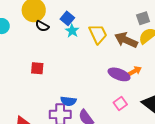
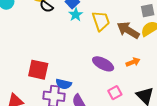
red square: (37, 68) -> (38, 70), moved, size x1.5
purple ellipse: (119, 74) -> (103, 64), moved

